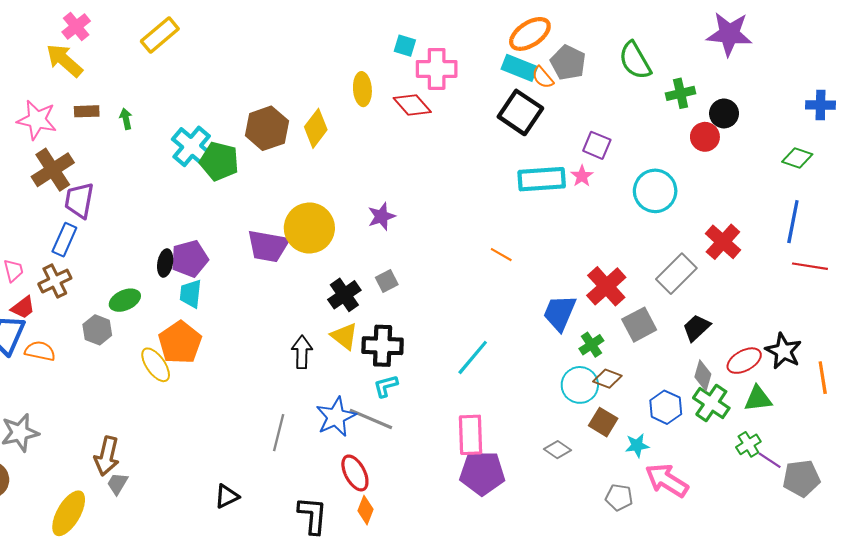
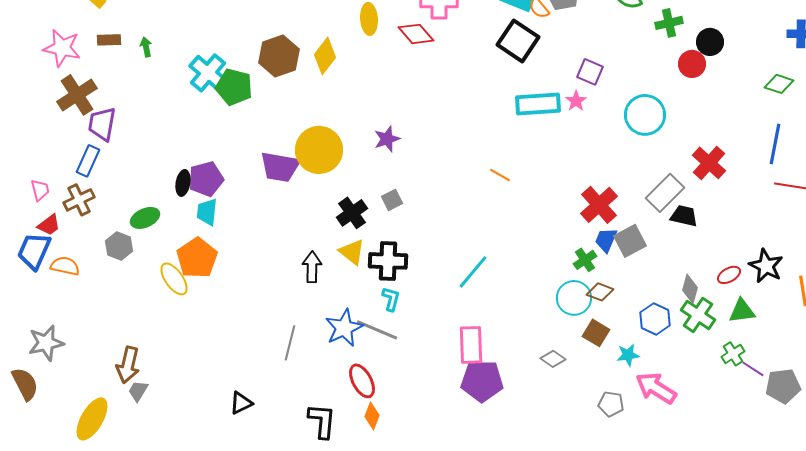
blue trapezoid: (560, 313) -> (606, 240), moved, size x0.7
black trapezoid: (696, 328) -> (684, 216), moved, turned 56
red ellipse: (744, 361) -> (729, 275), size x0.7
cyan L-shape: (386, 386) -> (391, 299), turned 120

